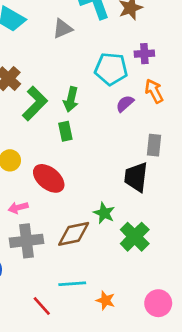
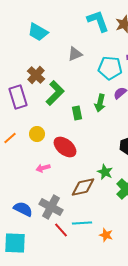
gray triangle: (63, 29) -> (75, 54), moved
green arrow: (71, 99) -> (100, 103), moved
gray cross: (27, 241) -> (51, 207), moved, turned 35
red line: (42, 306) -> (61, 230), moved

